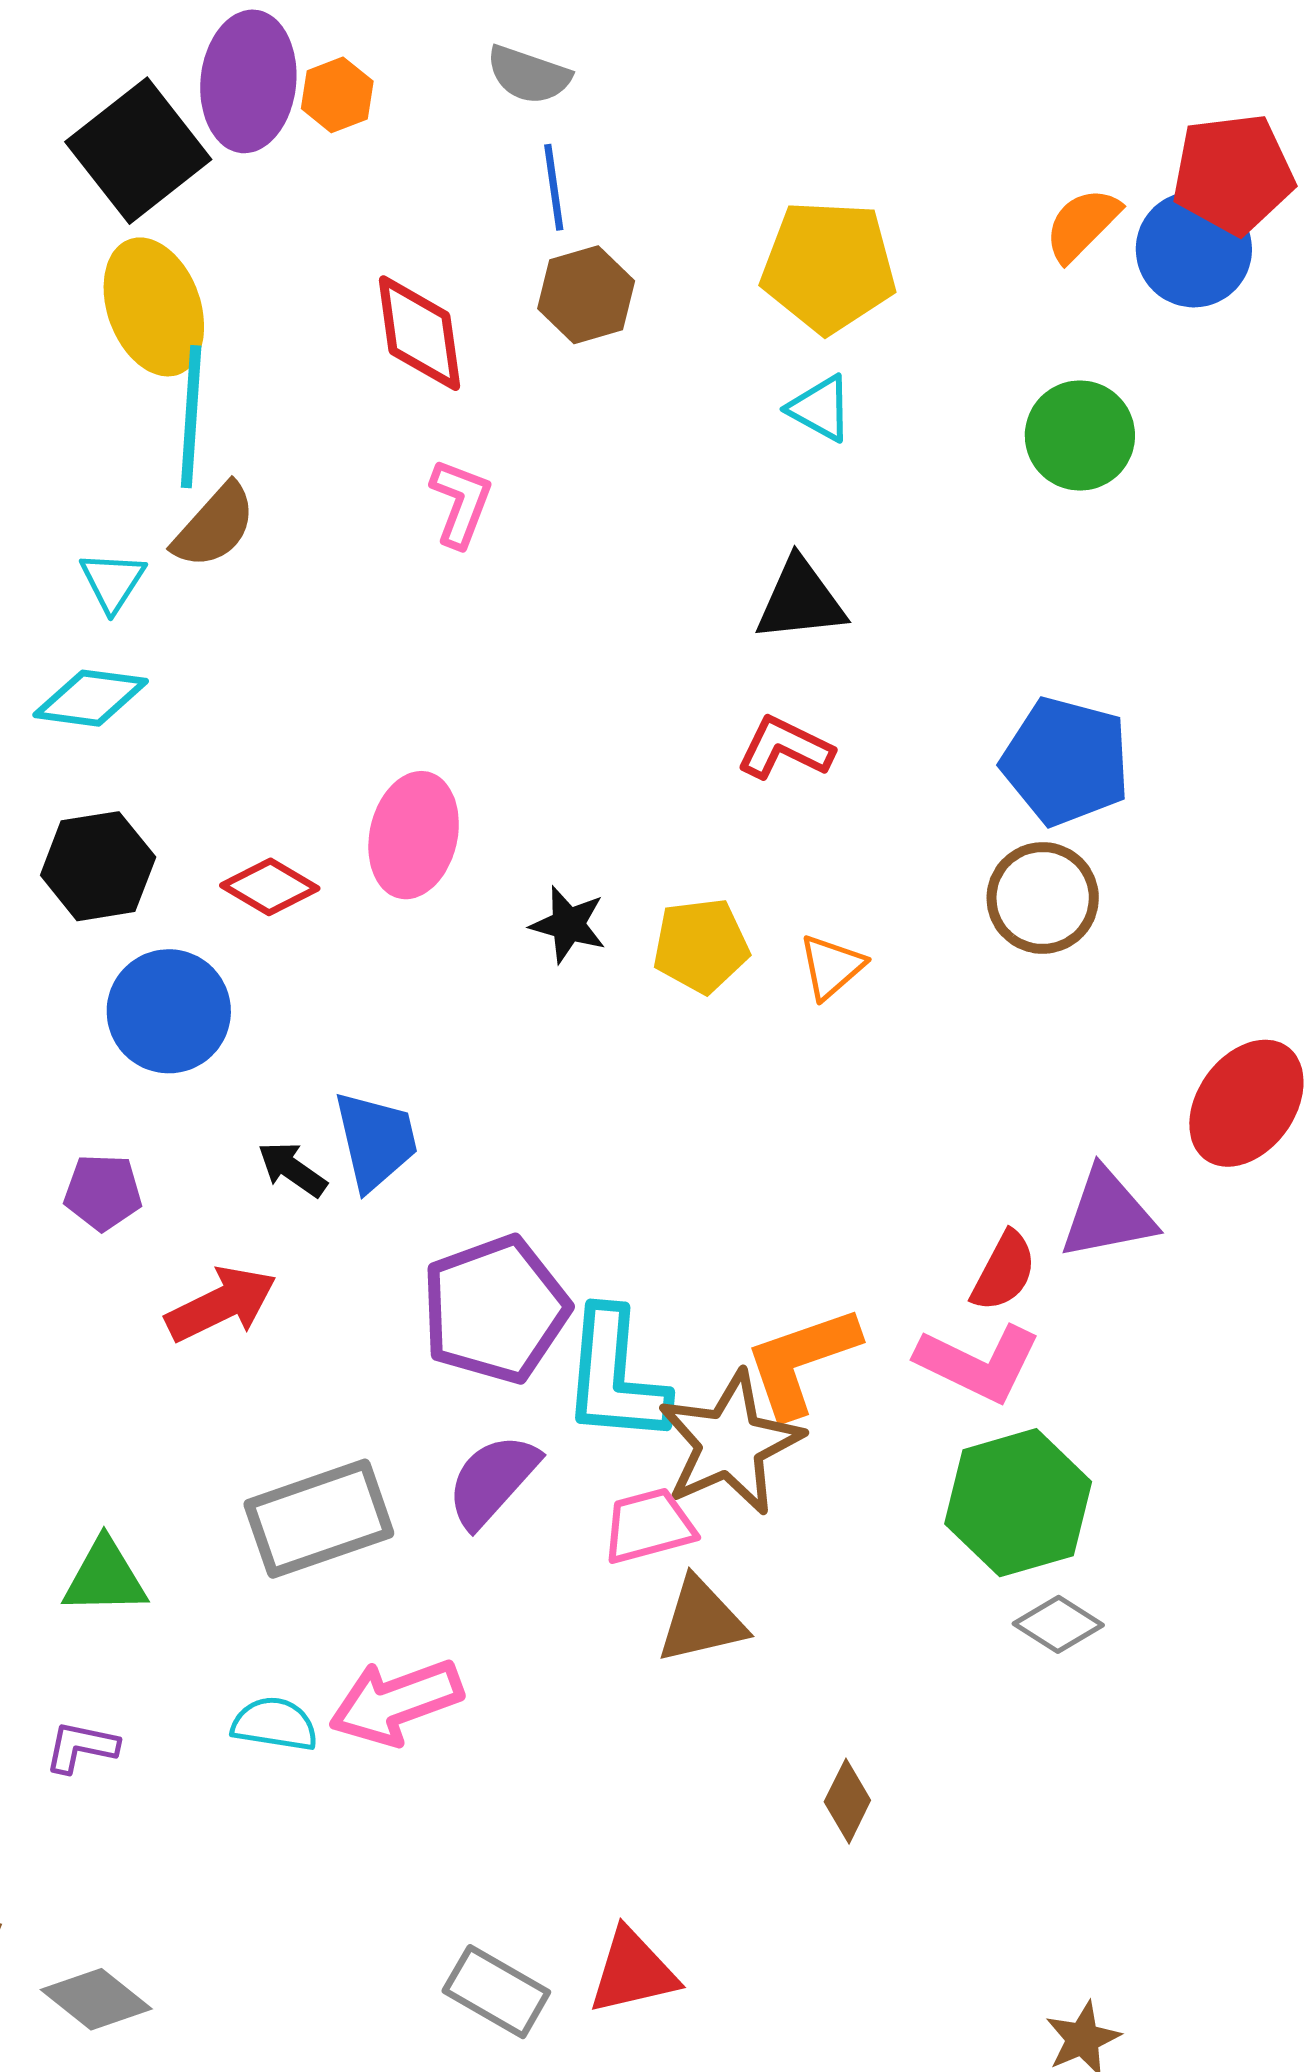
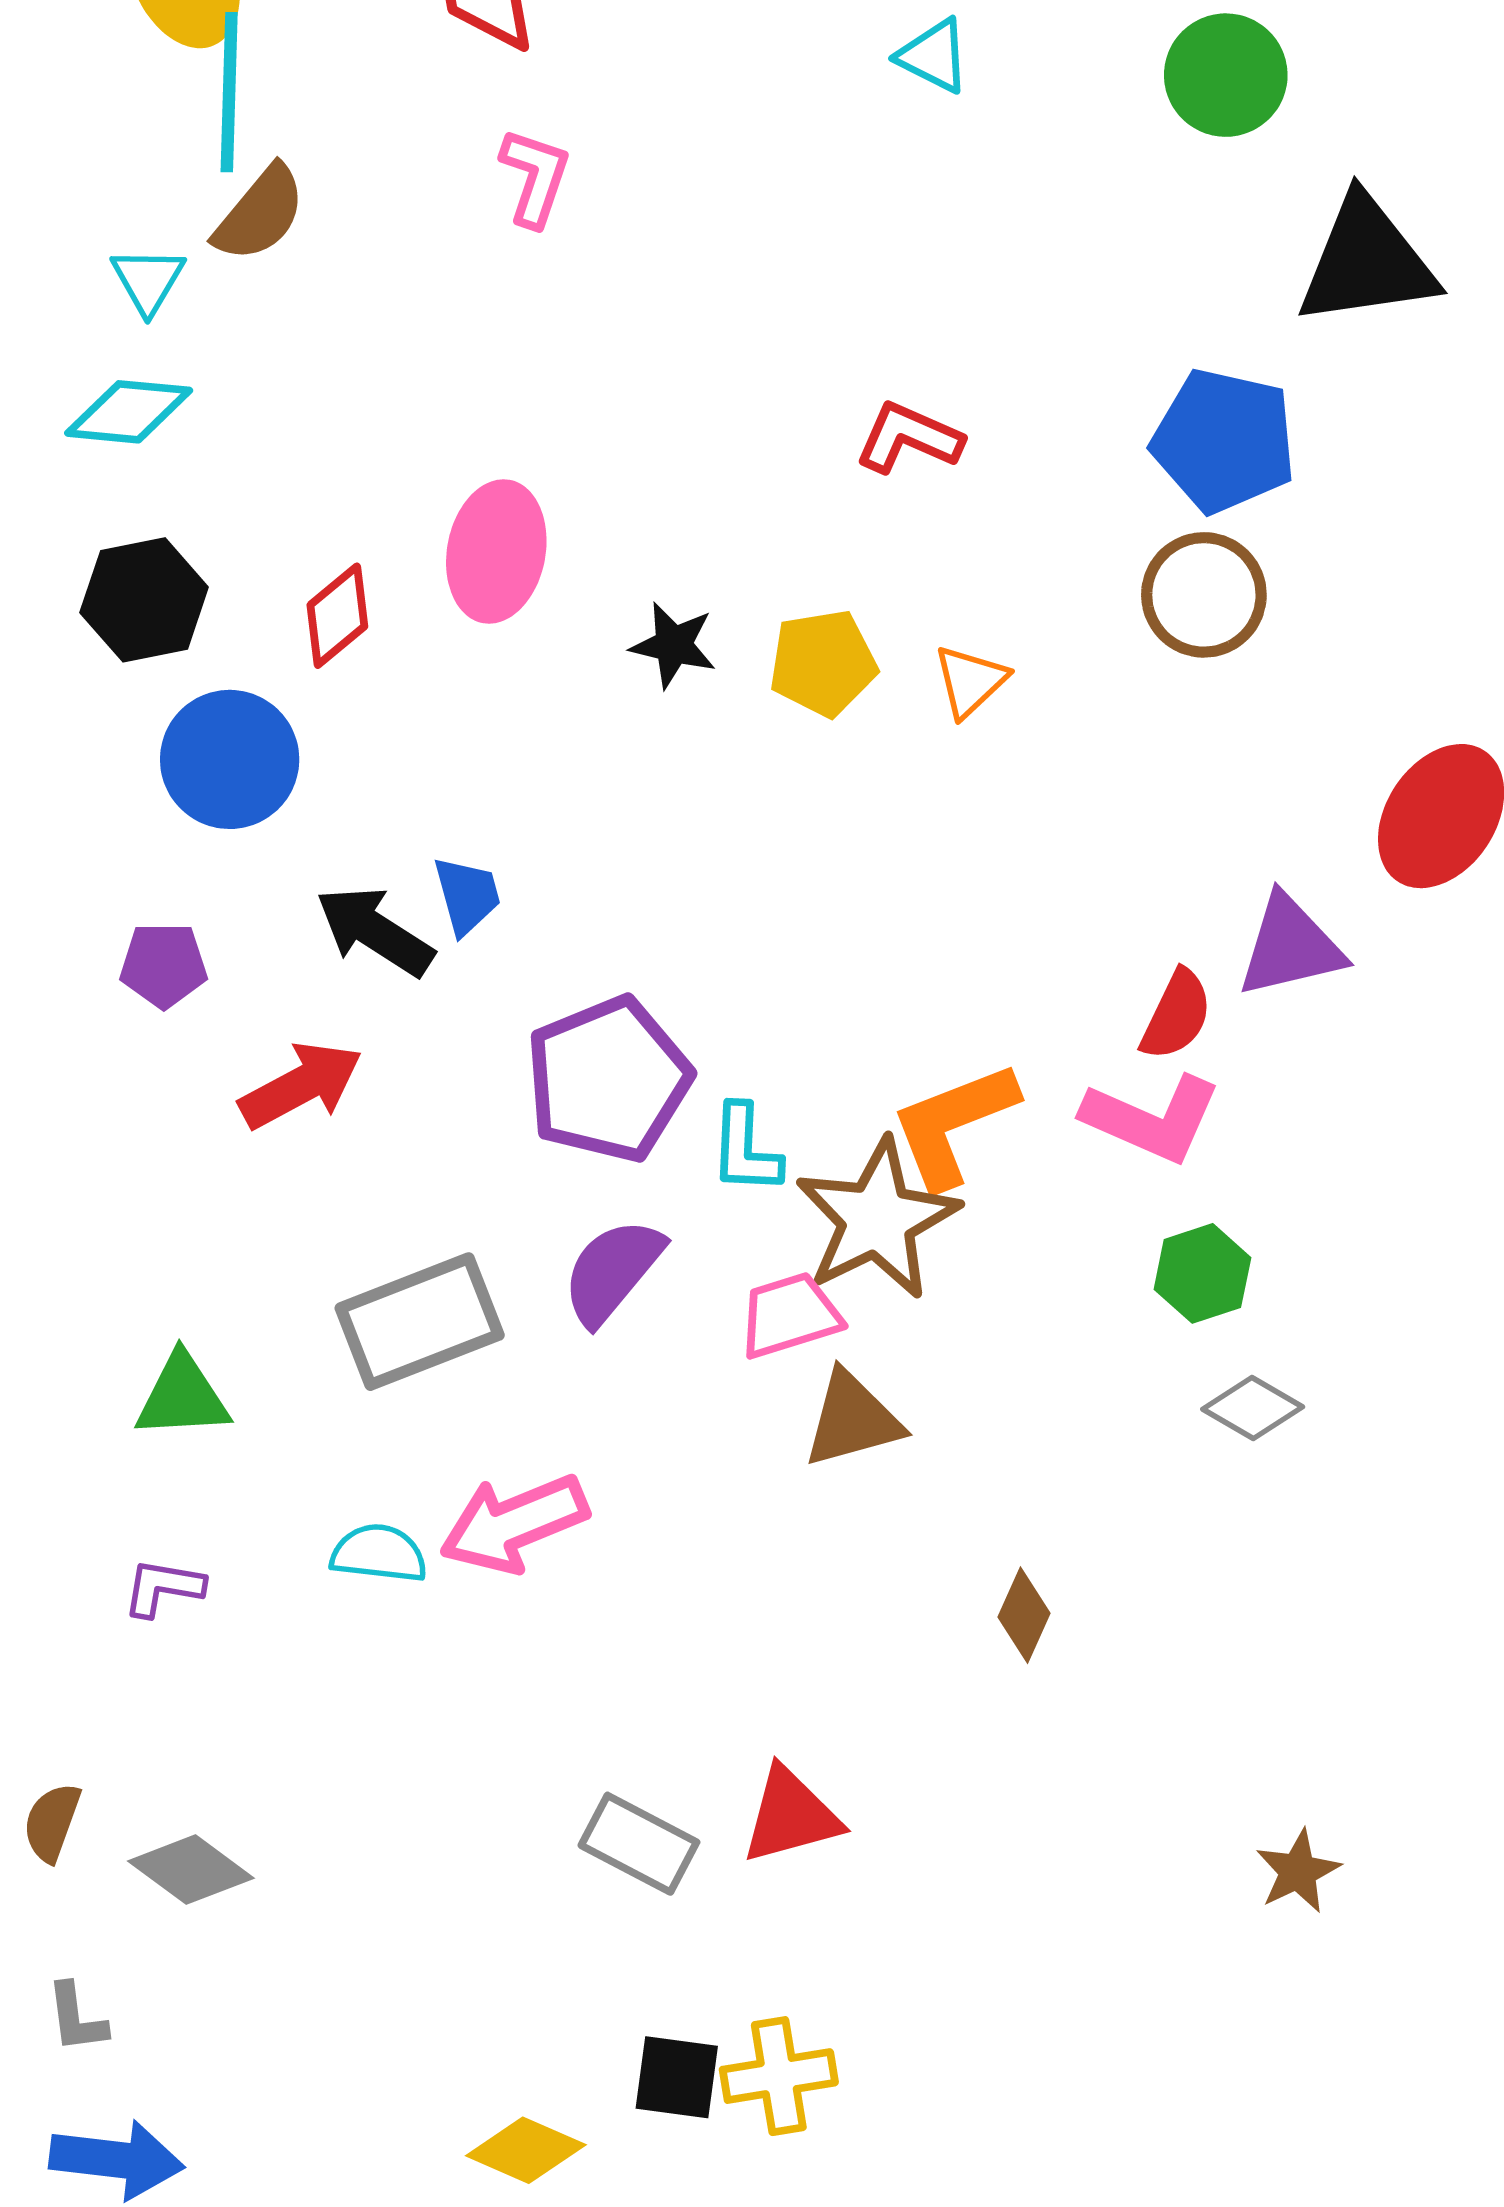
black triangle: (800, 600) -> (1367, 261), moved, size x1.4
red diamond: (270, 887) -> (337, 616), turned -68
blue trapezoid: (376, 1141) -> (467, 895), size x0.7
black arrow: (292, 1169) -> (375, 931), size x1.5
cyan L-shape: (615, 1376) -> (745, 1149), size x0.6
green hexagon: (1018, 1503) -> (1202, 1273), size x0.6

